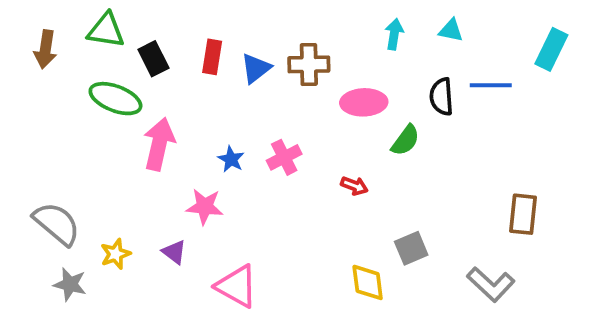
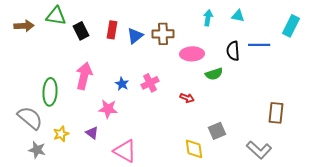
brown arrow: (45, 49) -> (24, 26), turned -102
green ellipse: (115, 99) -> (50, 92), moved, turned 72
green semicircle: (405, 140) -> (214, 74), turned 36

